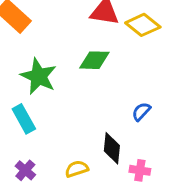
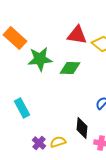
green star: (39, 76) -> (40, 59), moved, turned -30
purple cross: (25, 170) -> (39, 143), moved

